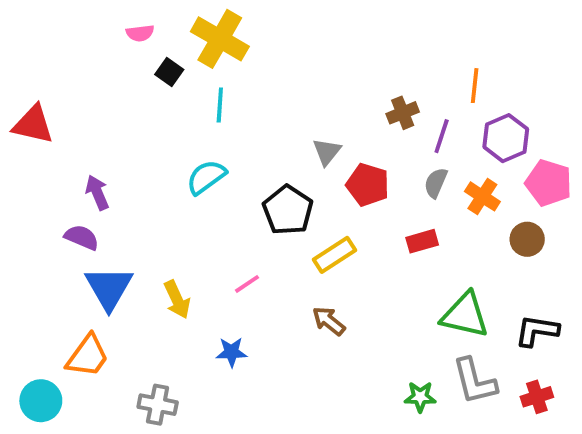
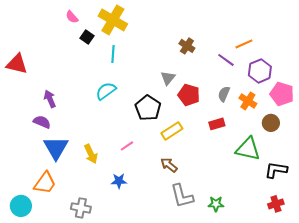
pink semicircle: (140, 33) -> (72, 17), turned 56
orange line: (475, 86) -> (244, 44), turned 60
brown cross: (403, 113) -> (187, 46), moved, turned -35
purple line: (442, 136) -> (226, 60), moved, turned -72
green triangle: (465, 315) -> (248, 149), moved
gray L-shape: (475, 381) -> (182, 196), moved

